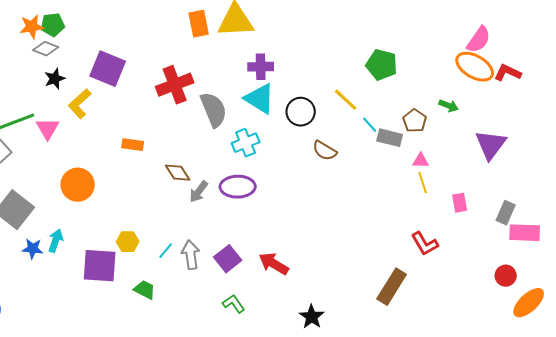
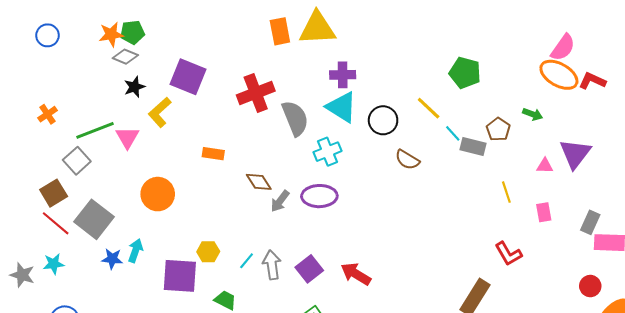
pink triangle: (421, 161) -> (545, 166), moved

